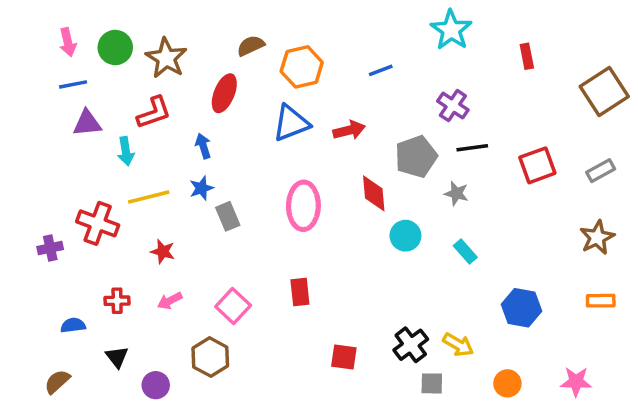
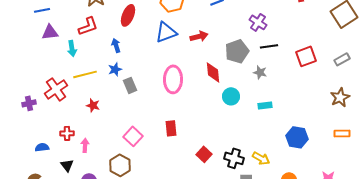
red cross: (98, 223) -> (56, 89), turned 35
cyan rectangle: (465, 251) -> (265, 105), turned -56
pink arrow: (170, 301) -> (85, 145), moved, turned 120
black cross: (411, 345) -> (234, 158), turned -36
red square: (344, 357) -> (204, 154), moved, turned 35

